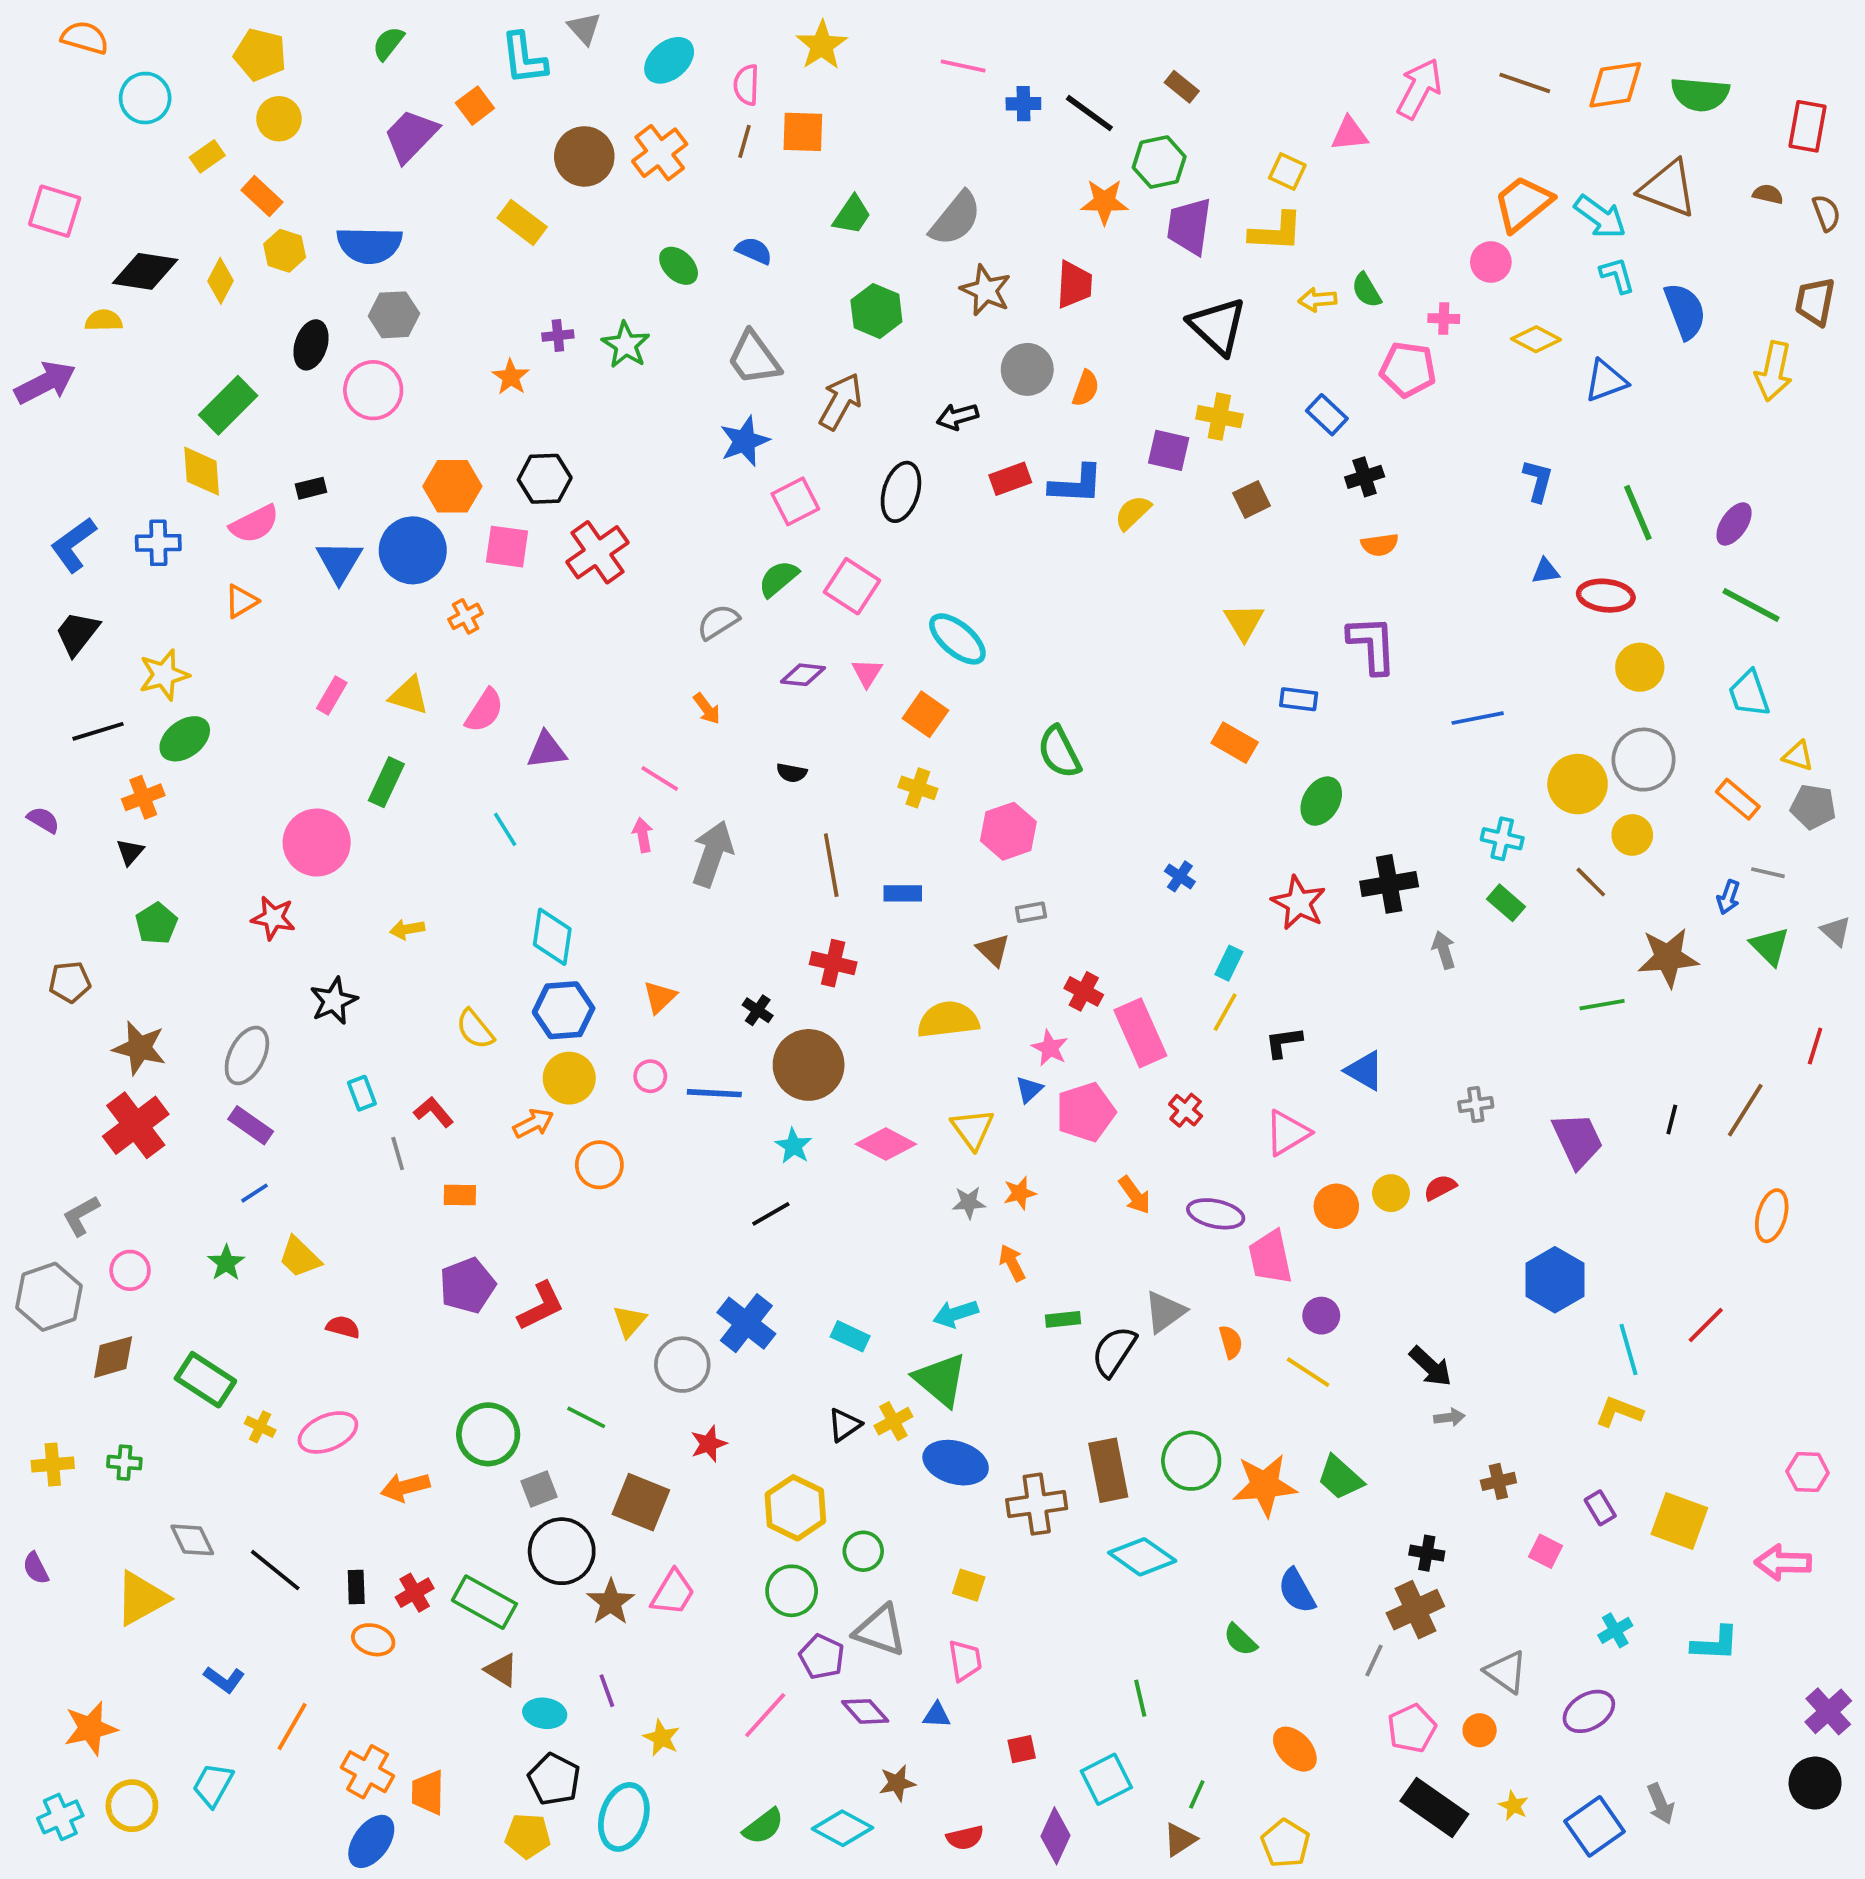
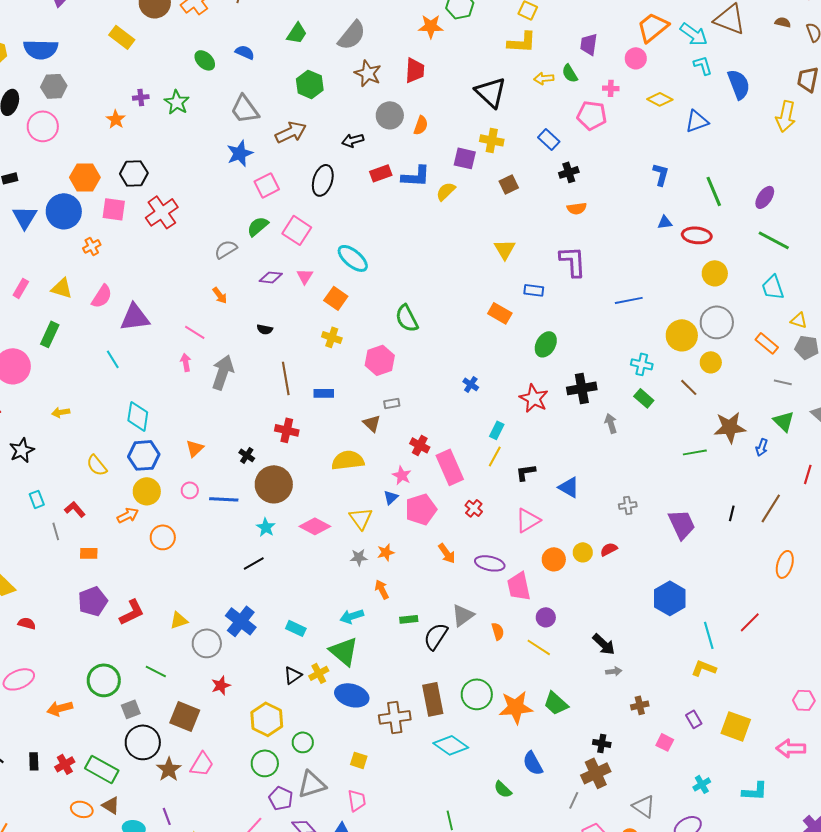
purple trapezoid: (1189, 226) -> (589, 44), moved, size x0.7
brown arrow: (841, 401) -> (291, 132), turned 36
purple triangle: (547, 750) -> (135, 317), size x1.4
blue arrow: (1728, 897) -> (762, 447), moved
yellow triangle: (630, 1321) -> (179, 620), turned 30
gray triangle: (880, 1630) -> (312, 784), turned -36
orange ellipse: (373, 1640) -> (82, 809), moved

